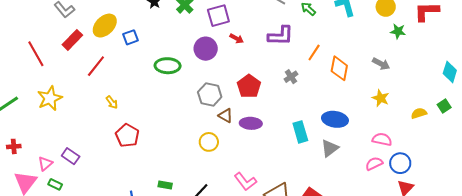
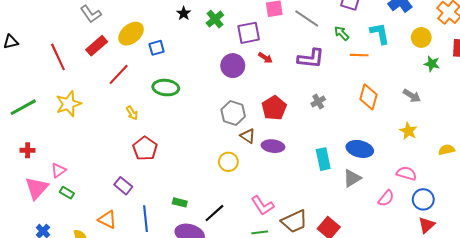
orange line: (314, 52) -> (359, 55), moved, turned 54
green ellipse: (168, 66) -> (166, 88), moved
purple rectangle: (71, 156) -> (123, 186), moved
pink semicircle: (374, 164) -> (386, 198), moved, turned 150

